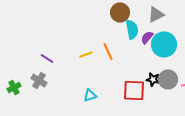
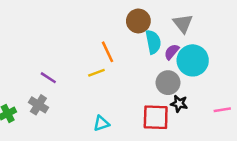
gray triangle: (156, 14) -> (183, 23), turned -42
orange line: (108, 51) -> (108, 52), moved
gray circle: (168, 79) -> (168, 83), moved

